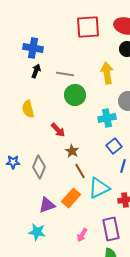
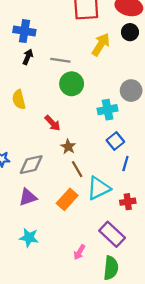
yellow arrow: (107, 73) -> (101, 45), moved, turned 40
gray diamond: (39, 167) -> (31, 165), turned 55
purple triangle: (47, 205) -> (28, 197), moved
purple rectangle: (111, 229) -> (112, 234), turned -35
pink arrow: (82, 235) -> (79, 252), moved

